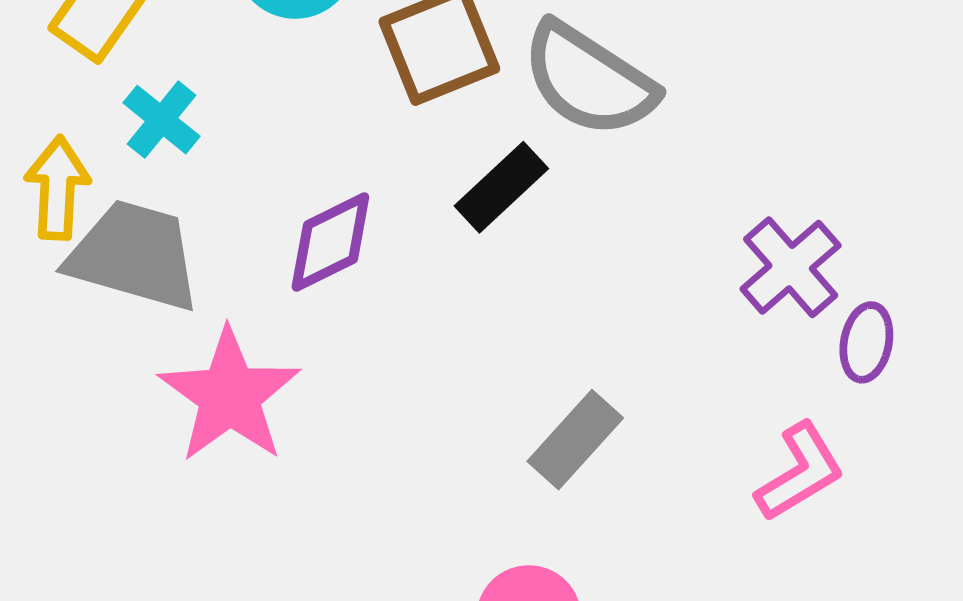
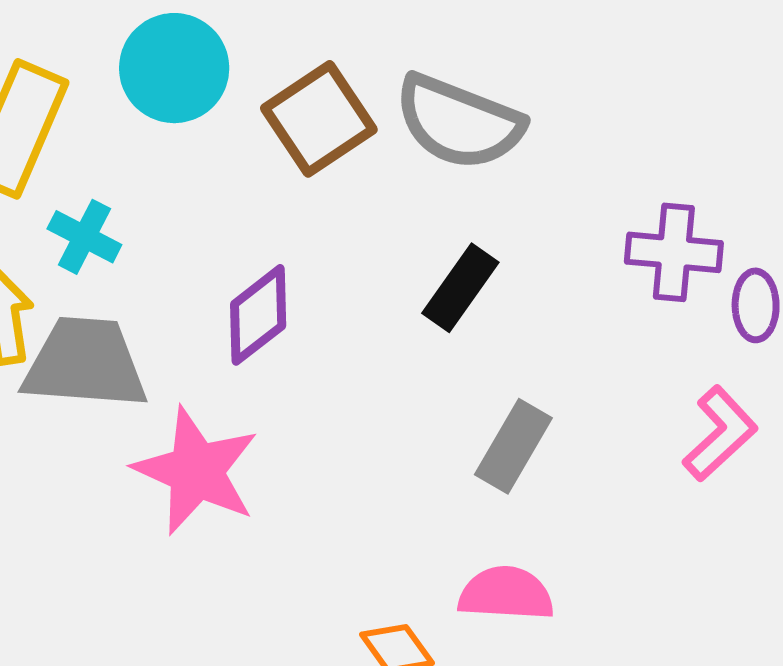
black rectangle: (501, 187) -> (460, 288), moved
purple cross: (791, 267) -> (674, 252), turned -32

